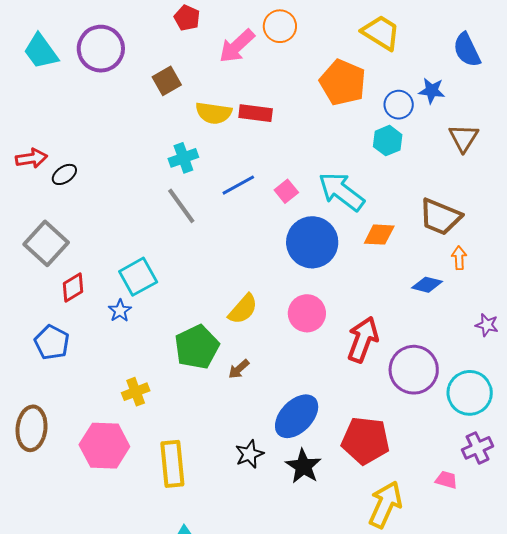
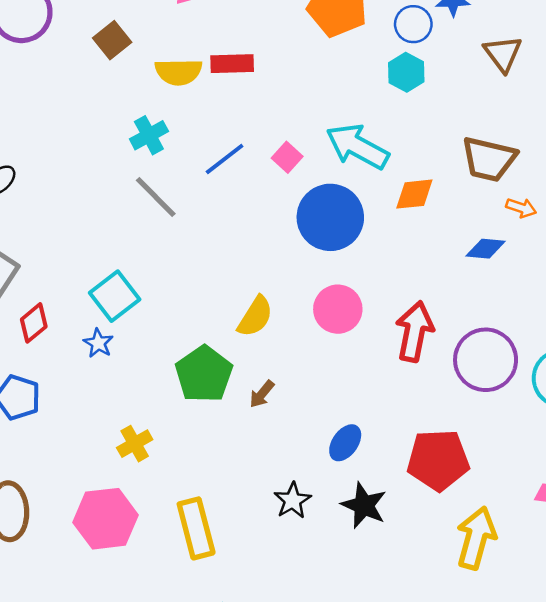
orange arrow: (459, 258) -> (521, 208), turned 120
blue ellipse: (297, 416) -> (345, 443), size x0.6

